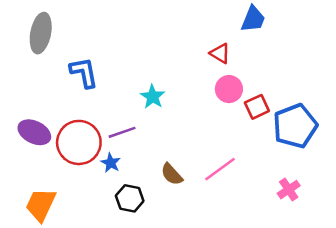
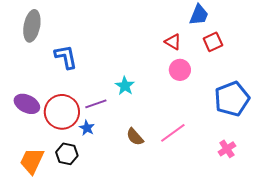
cyan star: (153, 97) -> (125, 86), moved
red square: (257, 107) -> (213, 42), moved
black hexagon: (130, 198) -> (67, 154), moved

